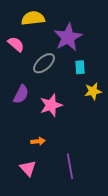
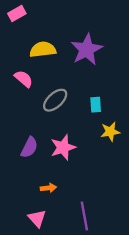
purple star: (68, 37) -> (87, 50), moved
purple semicircle: (21, 94) -> (29, 147), moved

